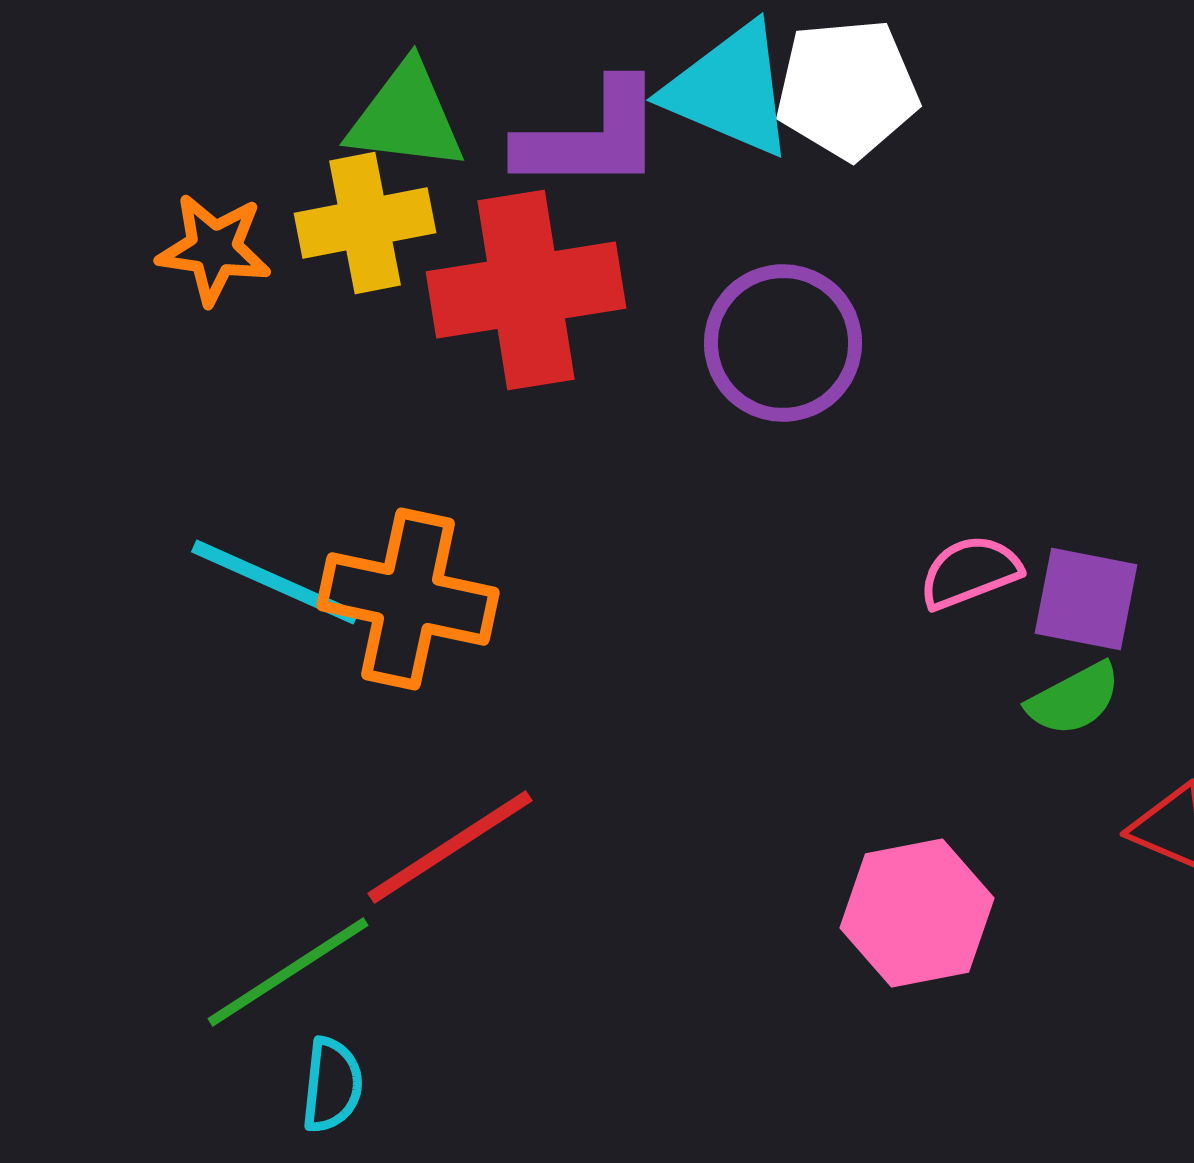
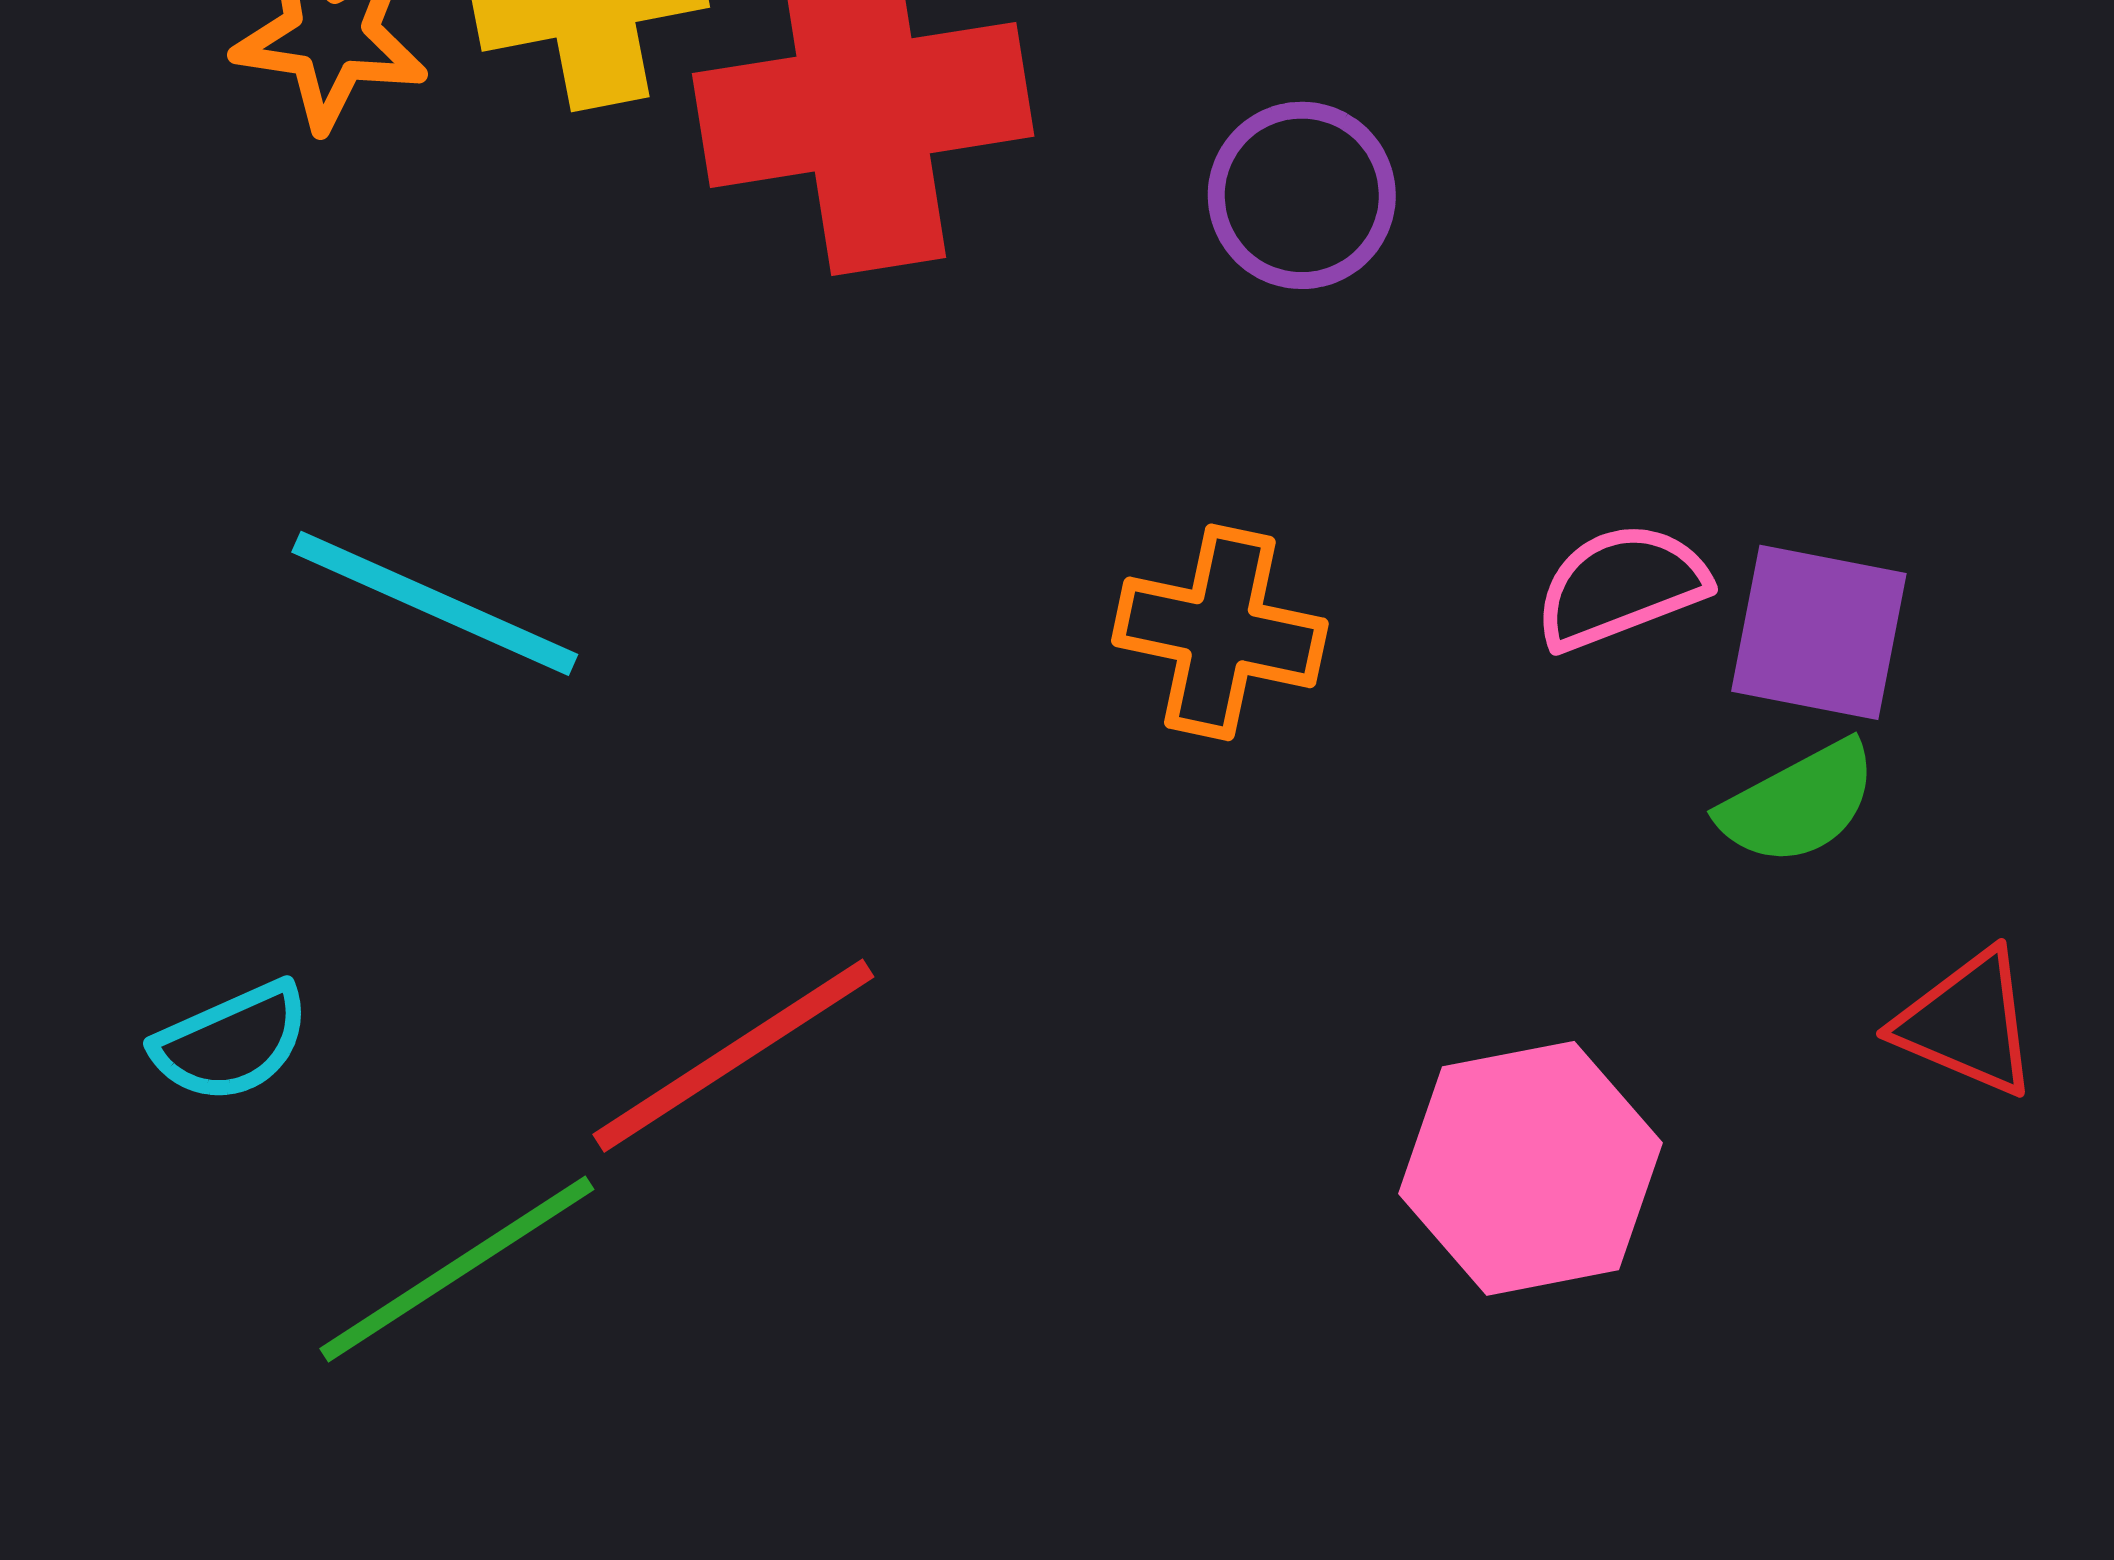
purple circle: (783, 343) -> (1302, 195), size x0.7
orange cross: (408, 599) -> (1220, 632), moved, size x0.7
cyan semicircle: (332, 1085) -> (232, 1042), moved, turned 60

